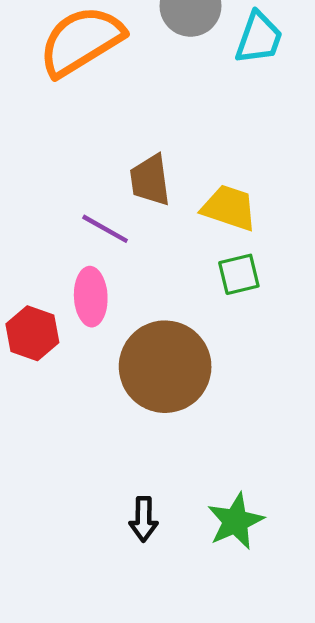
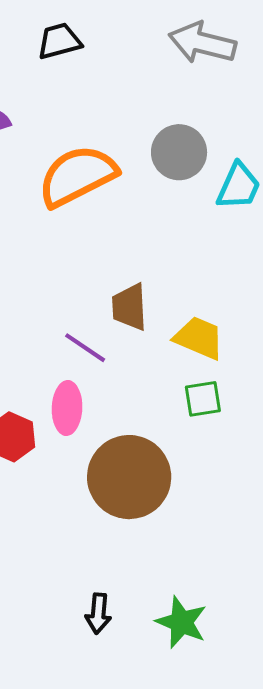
green star: (236, 521) -> (181, 622), turned -30

